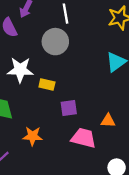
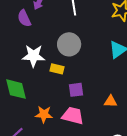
gray circle: (55, 42) -> (69, 44), moved
pink trapezoid: (84, 138) -> (73, 116), moved

